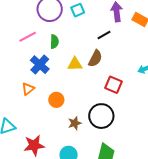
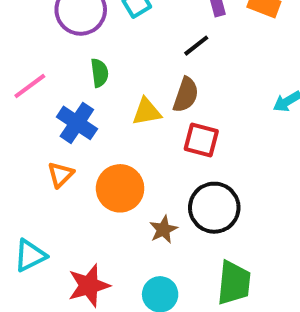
pink line: (28, 37) -> (30, 86), moved
red square: (114, 85) -> (201, 140), moved
orange circle: (56, 100) -> (120, 188), size x1.5

